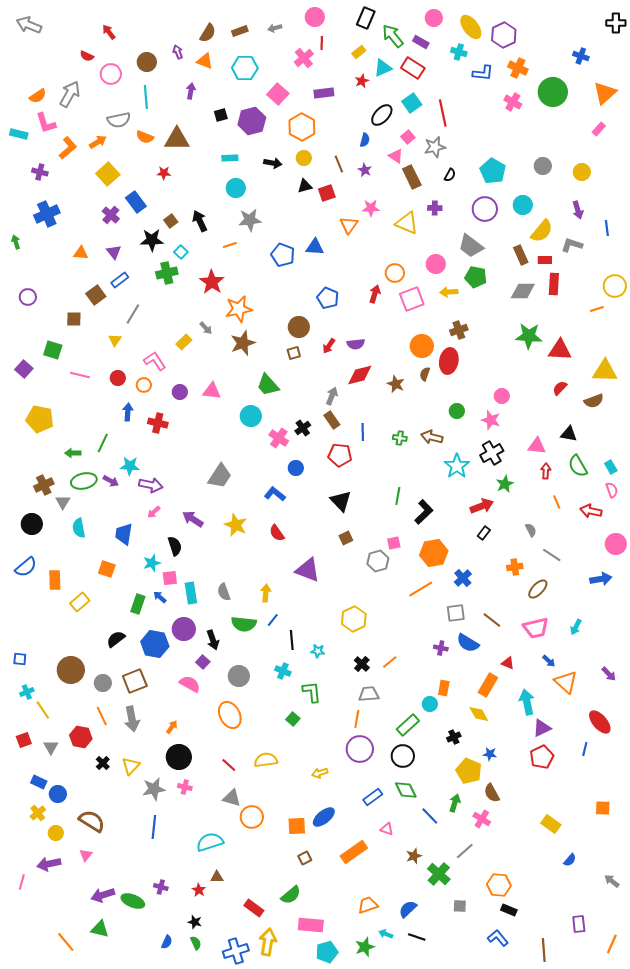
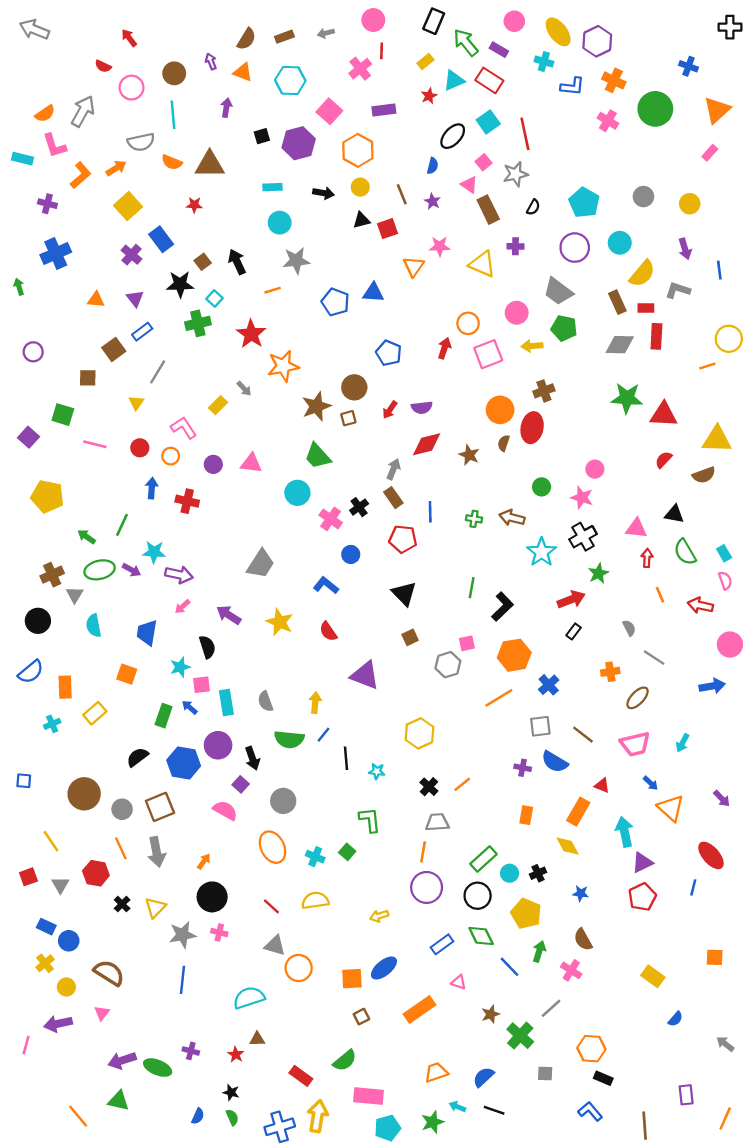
brown star: (243, 343) -> (316, 406), moved
green arrow: (73, 453) -> (87, 537), turned 35
cyan cross: (283, 671) -> (315, 857), moved
cyan cross: (27, 692) -> (52, 724), moved
cyan circle: (430, 704) -> (510, 873), moved
yellow pentagon: (469, 771) -> (526, 914), moved

